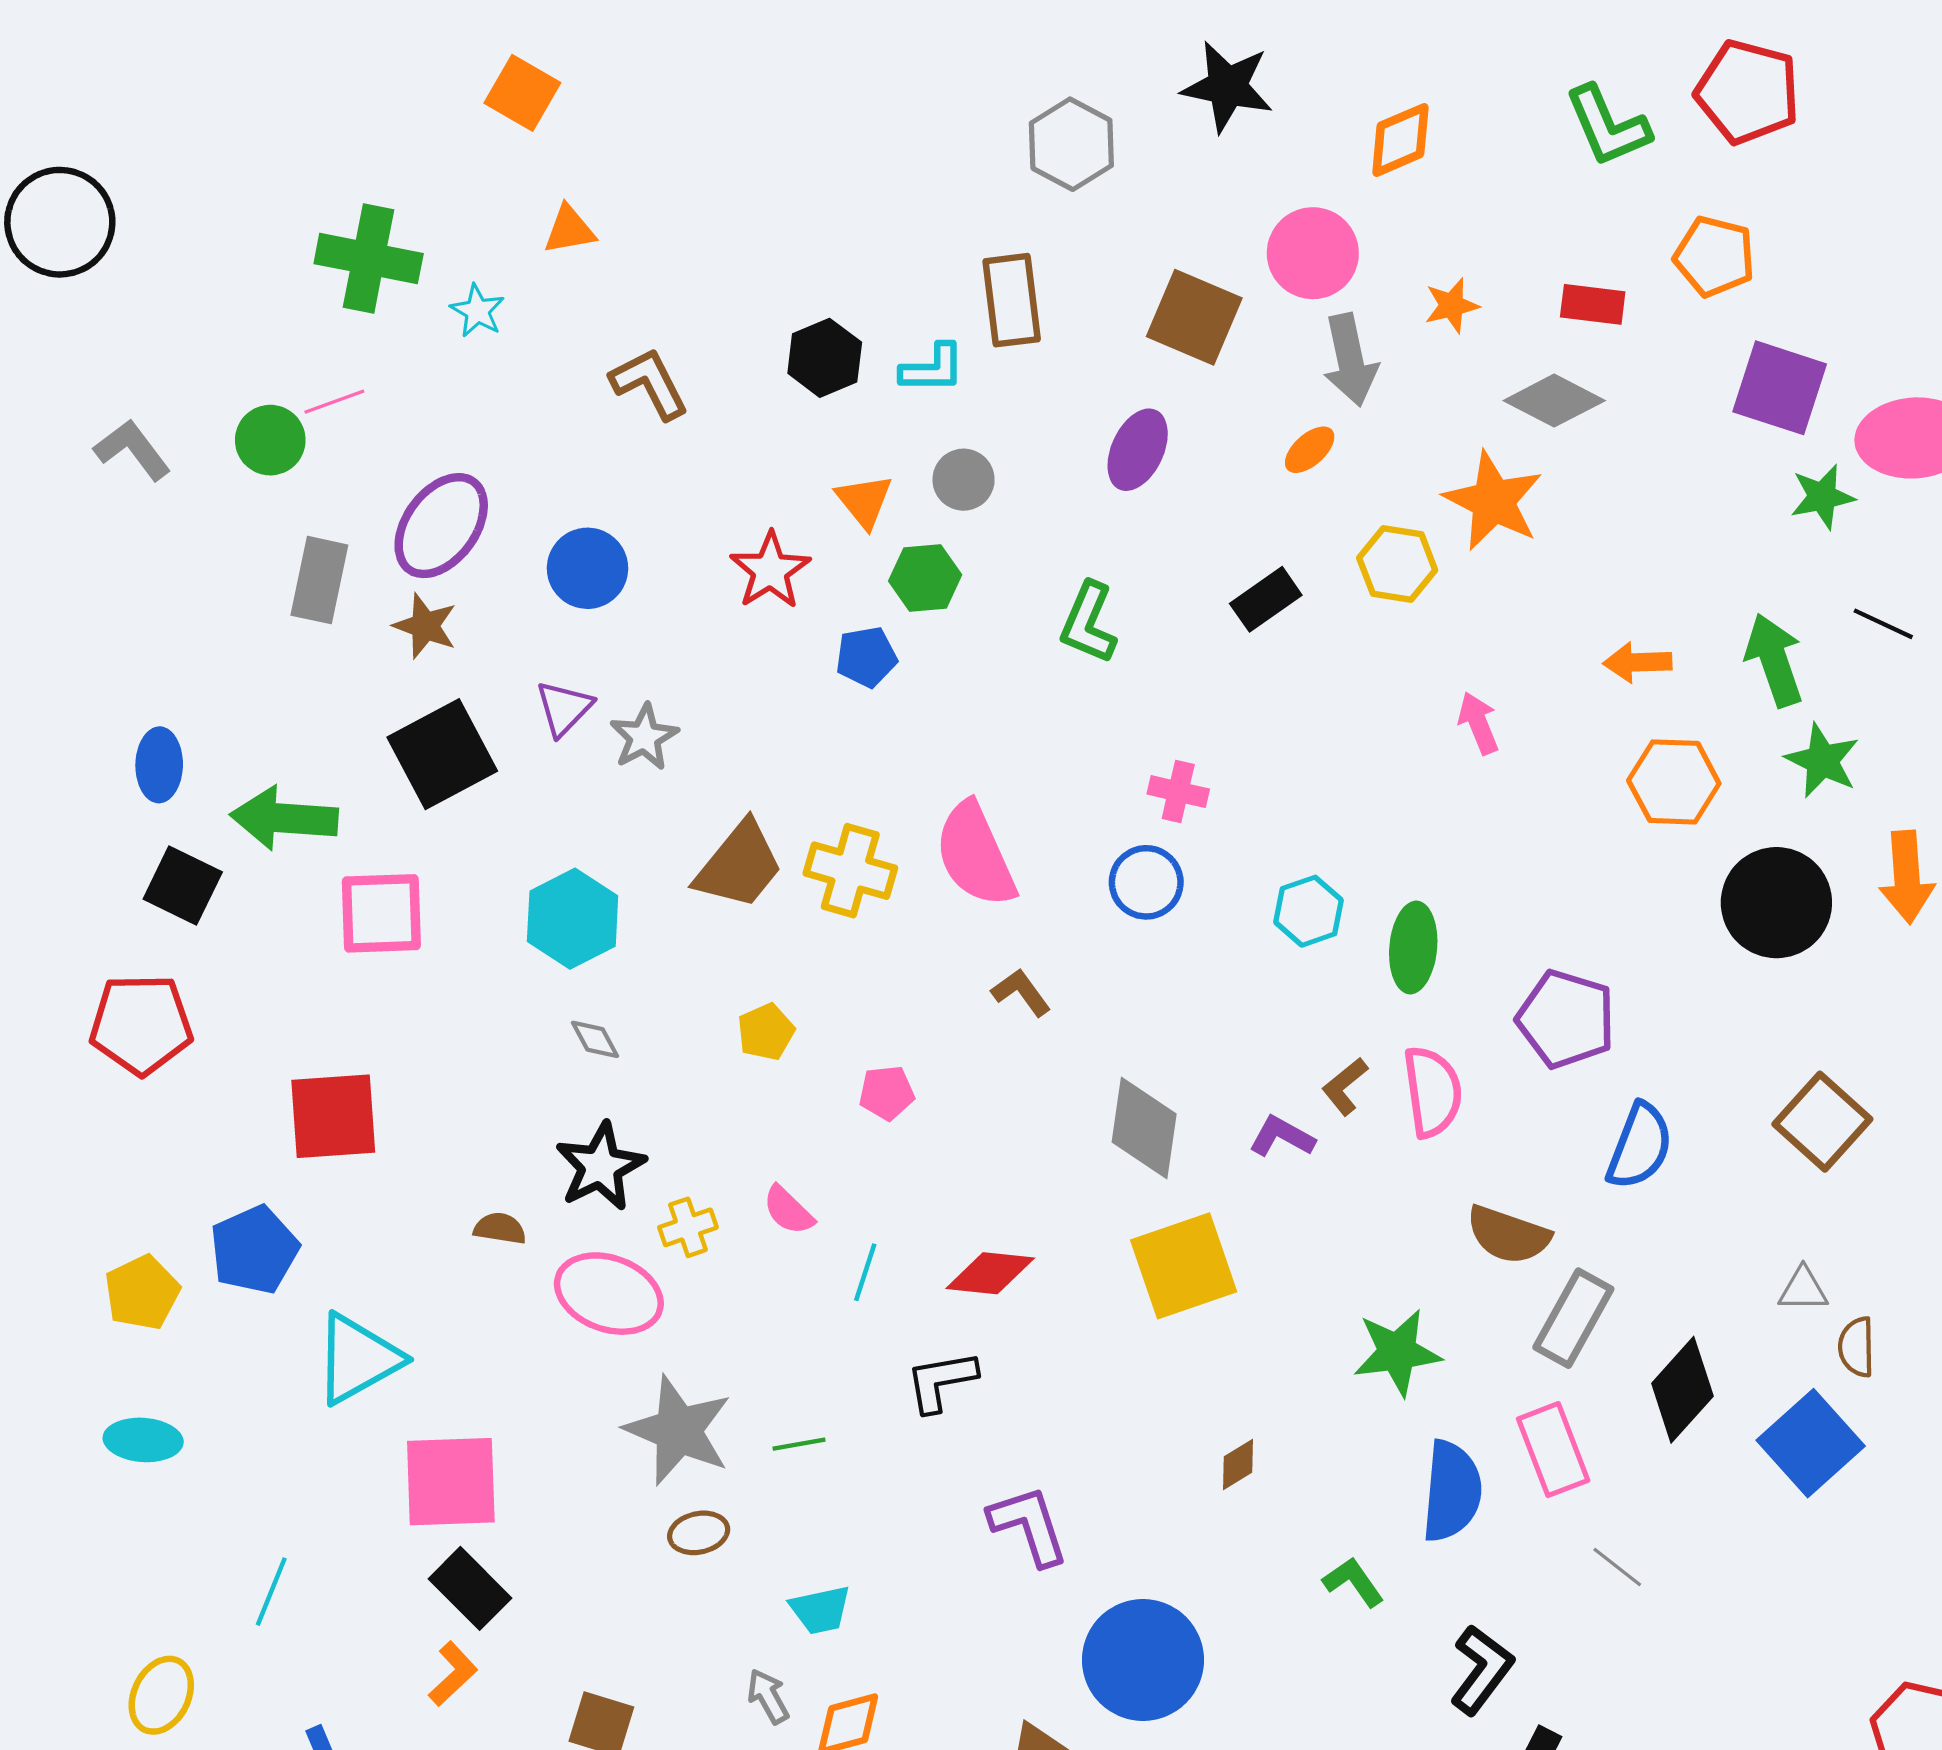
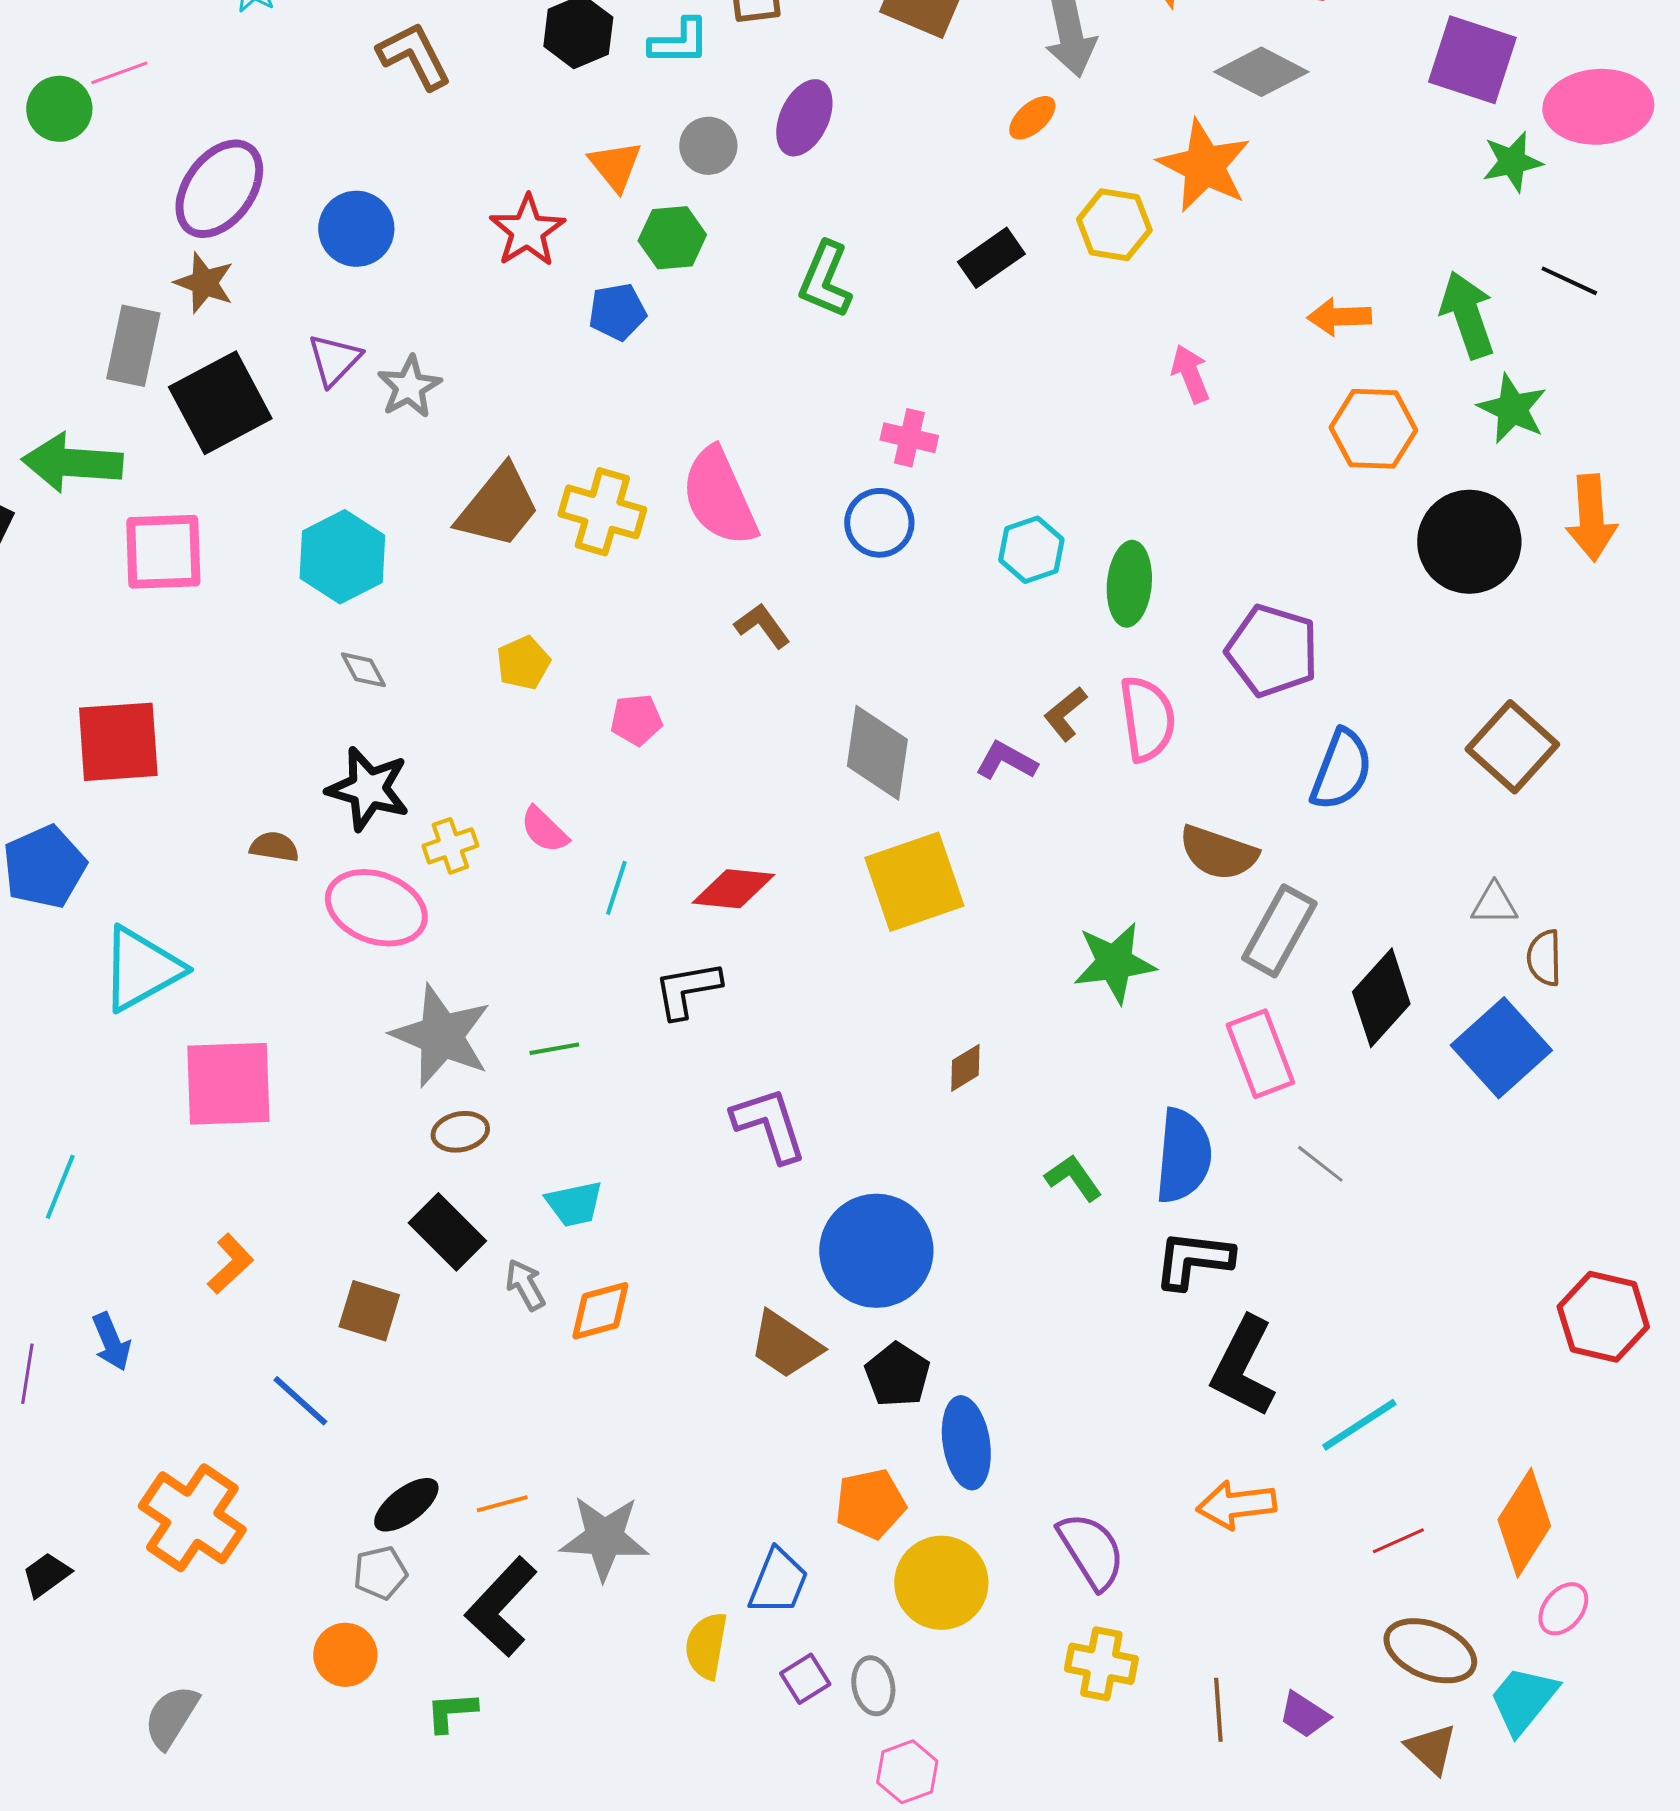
purple ellipse: (1138, 450) -> (804, 118), moved
gray rectangle: (319, 580) -> (133, 346), moved
black star: (600, 1166) -> (368, 789), turned -30
blue semicircle: (1452, 1491) -> (1183, 1156), moved
black rectangle: (470, 1588) -> (447, 1232), moved
black L-shape: (1482, 1670) -> (1193, 1260), turned -120

